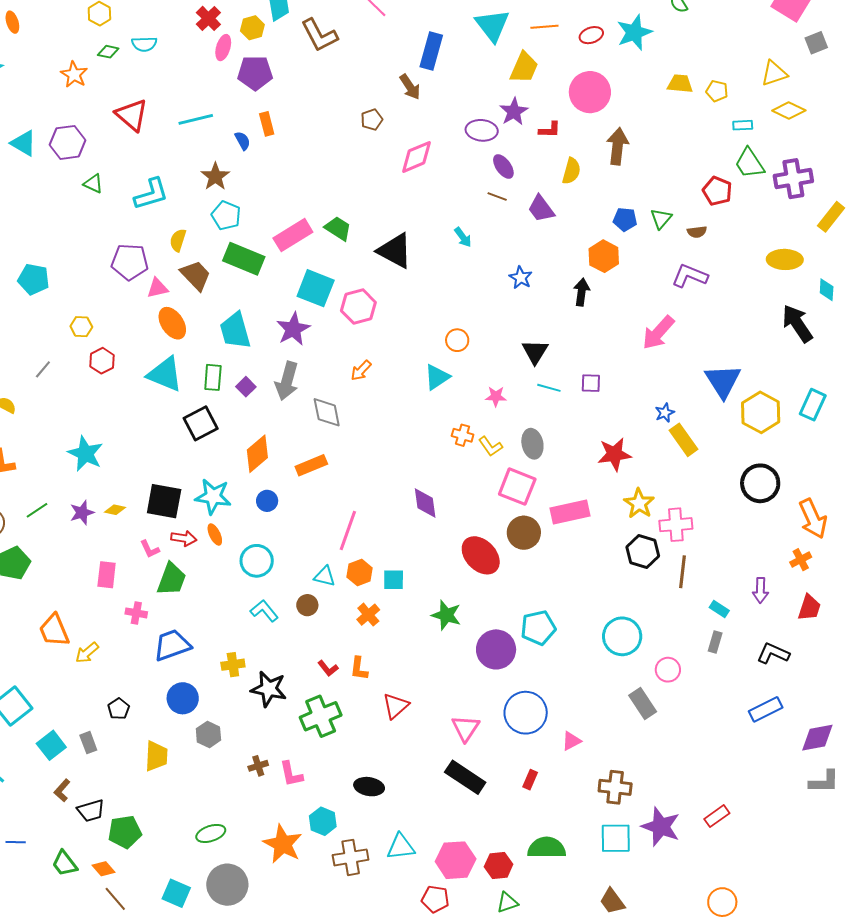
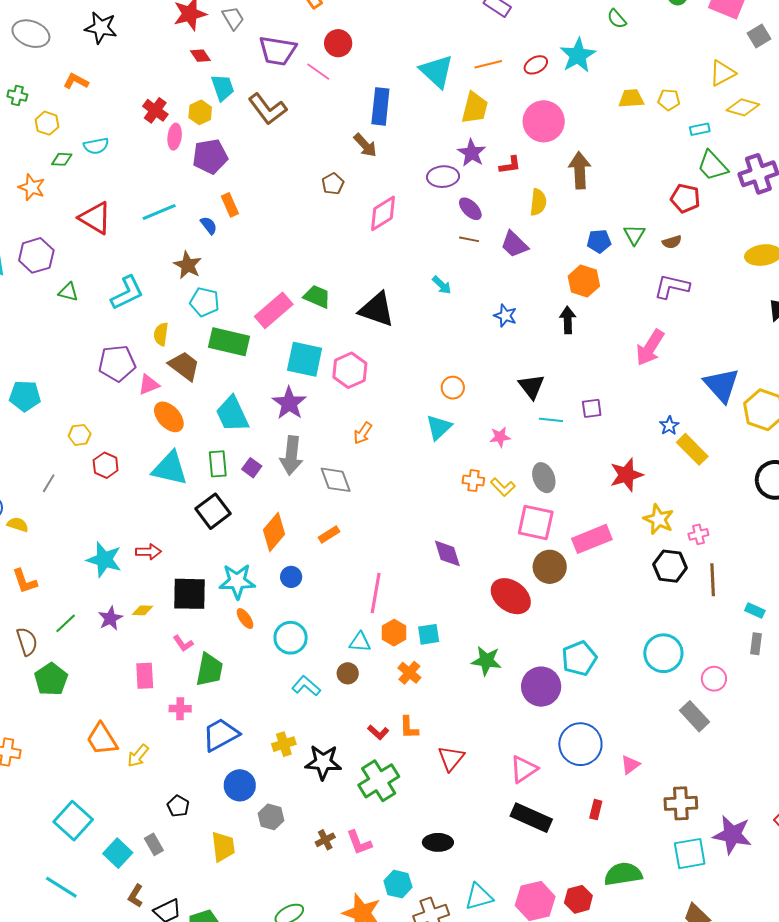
orange rectangle: (311, 465) -> (329, 535), size x0.7
pink cross: (676, 525) -> (698, 534), size x0.6
red arrow: (184, 538) -> (148, 552), moved
pink triangle: (465, 728) -> (524, 769), turned 32

